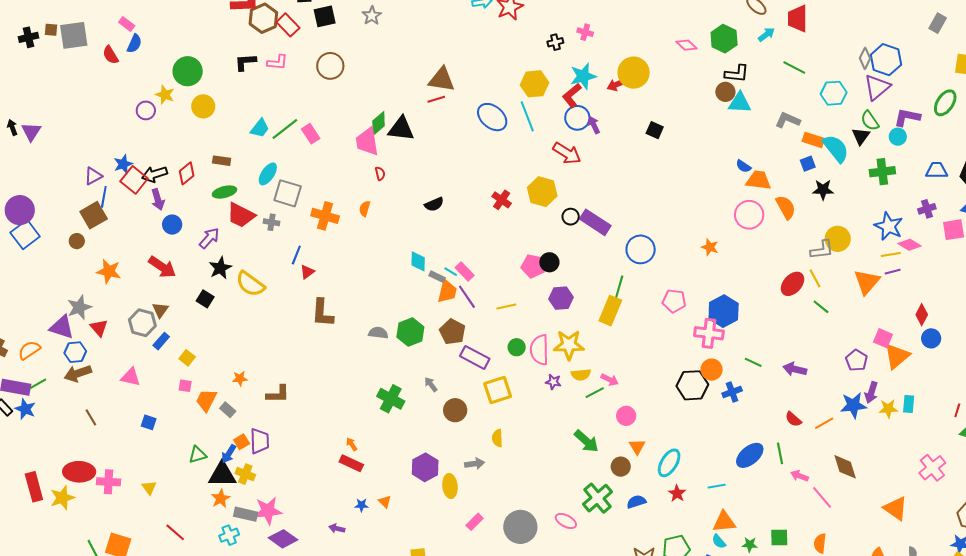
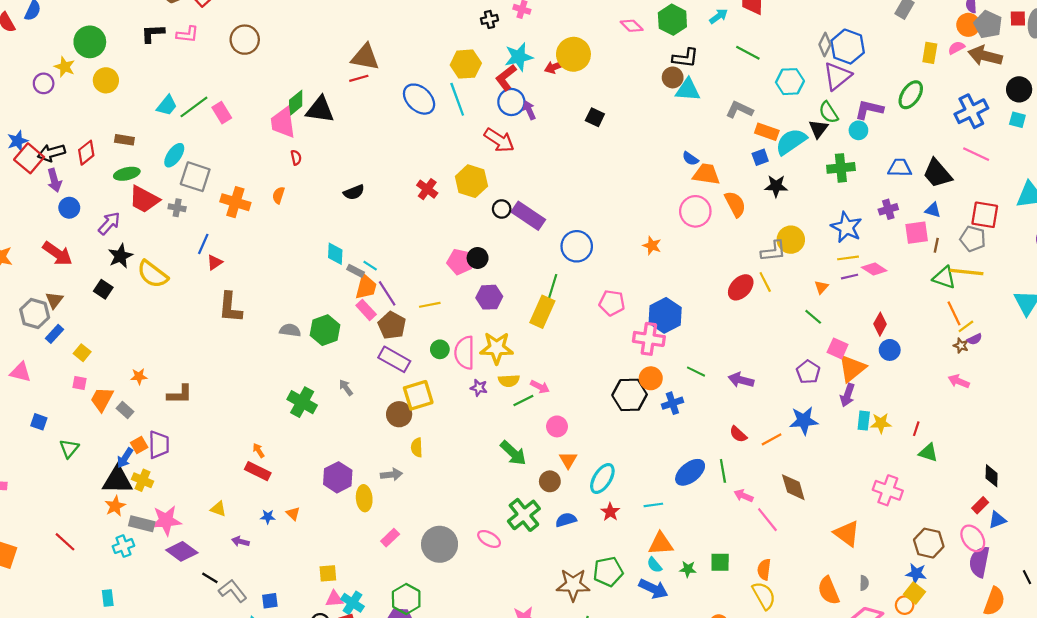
cyan semicircle: (836, 148) -> (791, 142), turned -88
pink diamond: (909, 245) -> (874, 269), moved
pink rectangle: (465, 272) -> (366, 310), moved
orange triangle: (867, 282) -> (821, 287), size x0.5
green line: (821, 307) -> (813, 317), moved
brown pentagon: (452, 332) -> (392, 325), moved
purple arrow: (871, 392) -> (847, 395), moved
yellow star: (888, 409) -> (881, 423), moved
brown circle: (455, 410) -> (399, 414), moved
green triangle: (198, 455) -> (69, 448), moved, turned -36
pink cross: (932, 468) -> (888, 490), turned -32
yellow triangle: (149, 488) -> (218, 509), moved, turned -35

